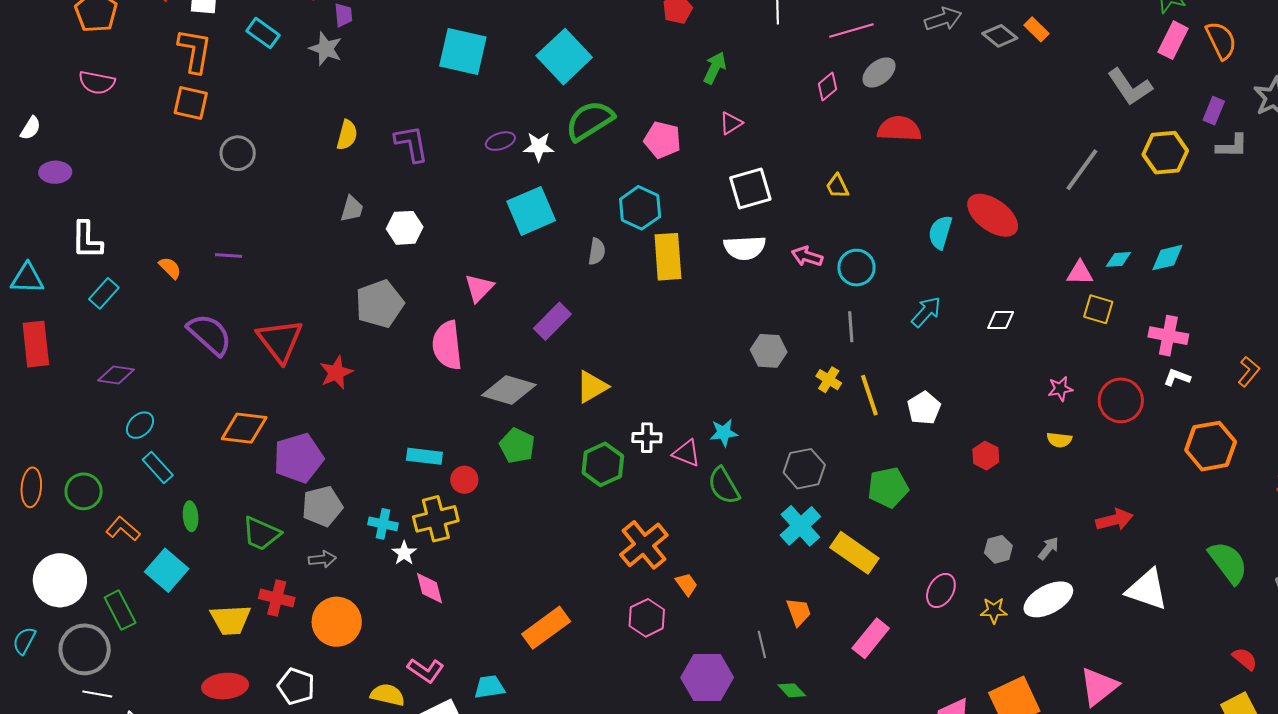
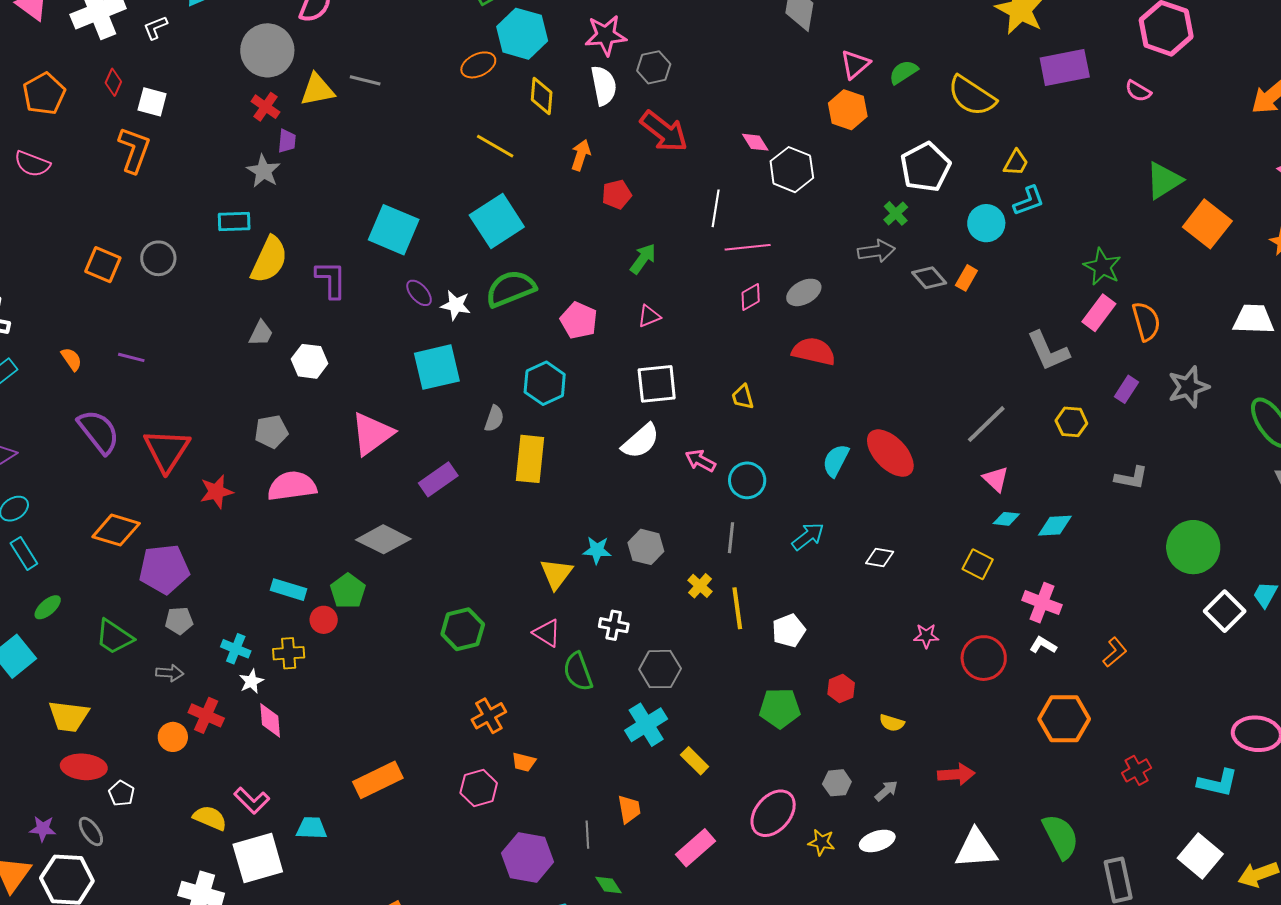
orange rectangle: (1036, 29) -> (966, 278), turned 65
pink line: (851, 31) -> (748, 247), moved
cyan rectangle: (263, 33) -> (234, 221), moved, turned -48
cyan square: (463, 51) -> (394, 230), moved
orange square: (191, 103) -> (103, 265), moved
yellow semicircle: (347, 135) -> (269, 260), size x1.6
purple ellipse: (500, 141) -> (419, 293), turned 56
gray L-shape: (1232, 146) -> (1131, 478), moved
yellow hexagon: (1165, 153) -> (1071, 422), size x0.7
white semicircle: (745, 248) -> (641, 441), turned -48
yellow rectangle: (668, 257) -> (530, 459), moved
pink triangle: (1080, 273) -> (996, 479), moved, turned 32
pink triangle: (479, 288) -> (372, 434), size x1.5
gray pentagon: (380, 304) -> (271, 432), size x0.7
pink semicircle: (447, 345) -> (292, 486), moved, turned 78
yellow triangle: (592, 387) -> (556, 574), moved, turned -33
cyan star: (724, 433) -> (597, 550), moved
white cross: (647, 438) -> (614, 625), moved
yellow semicircle: (1059, 440) -> (892, 723), moved
green pentagon: (517, 446) -> (348, 591), moved
green pentagon: (888, 487) -> (780, 708), moved
gray pentagon: (322, 506) -> (179, 621), size x0.7
green ellipse: (191, 516) -> (48, 607), turned 44
yellow cross: (436, 519) -> (289, 653), size x0.7
orange cross: (644, 545) -> (489, 716), size x0.7
yellow rectangle: (854, 553) -> (695, 761), size x0.6
orange trapezoid: (687, 584) -> (524, 762), turned 130
white triangle: (1147, 590) -> (976, 849), turned -33
pink ellipse: (941, 591) -> (773, 813), size x1.4
red cross: (277, 598) -> (206, 715), moved
white ellipse: (1048, 599) -> (877, 841), size x0.7
orange circle: (337, 622) -> (173, 737), size x0.6
red ellipse: (225, 686) -> (84, 767), moved
white pentagon: (296, 686) -> (121, 793), size x0.7

